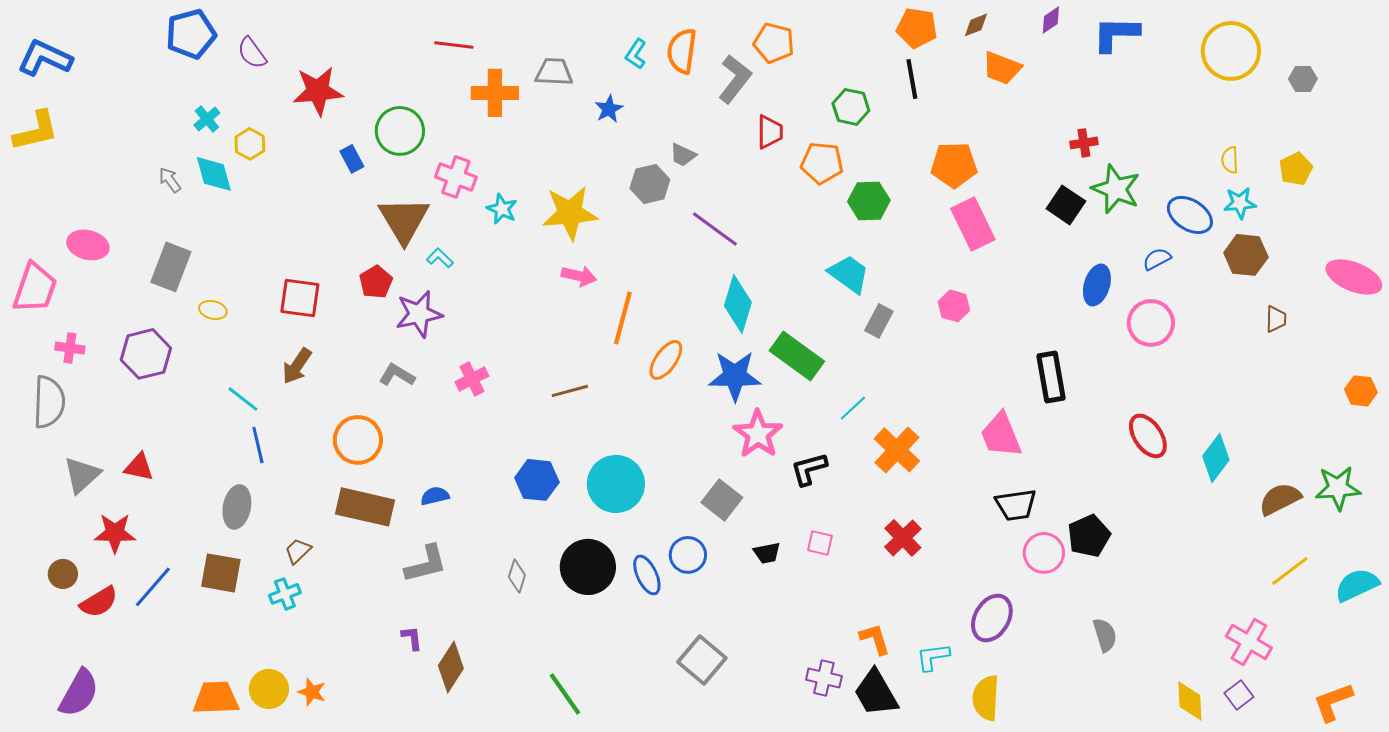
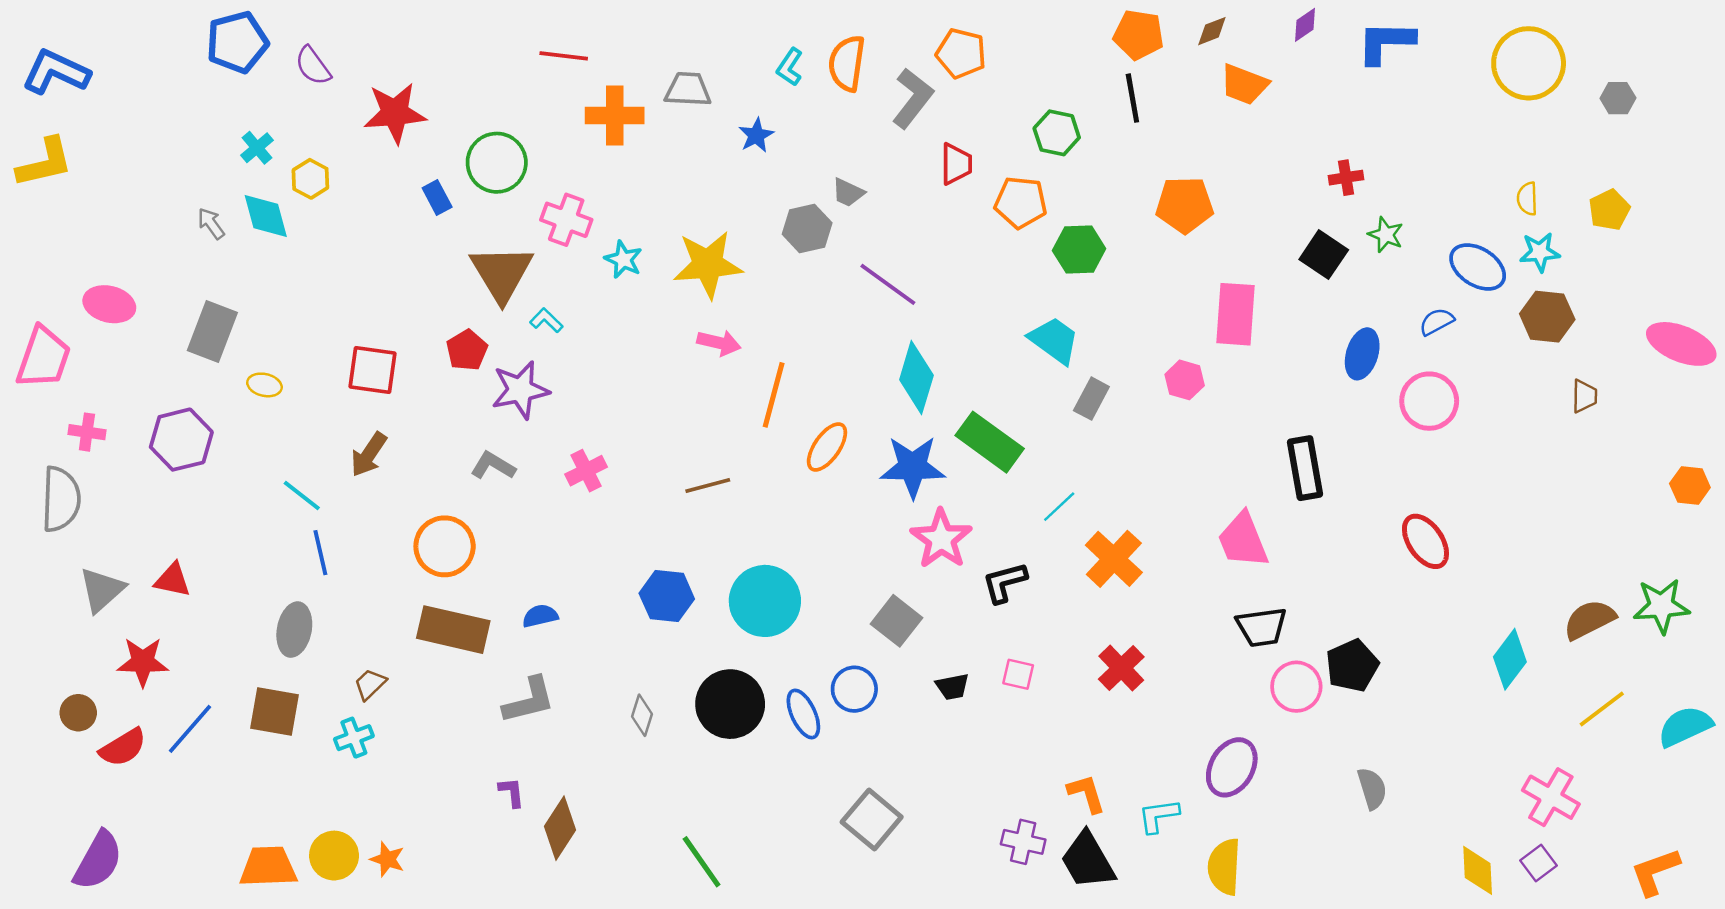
green star: (1116, 189) -> (1386, 235), size x0.6
pink rectangle: (973, 224) -> (1235, 314), moved, turned 30
cyan diamond: (1216, 458) -> (1510, 659), moved

